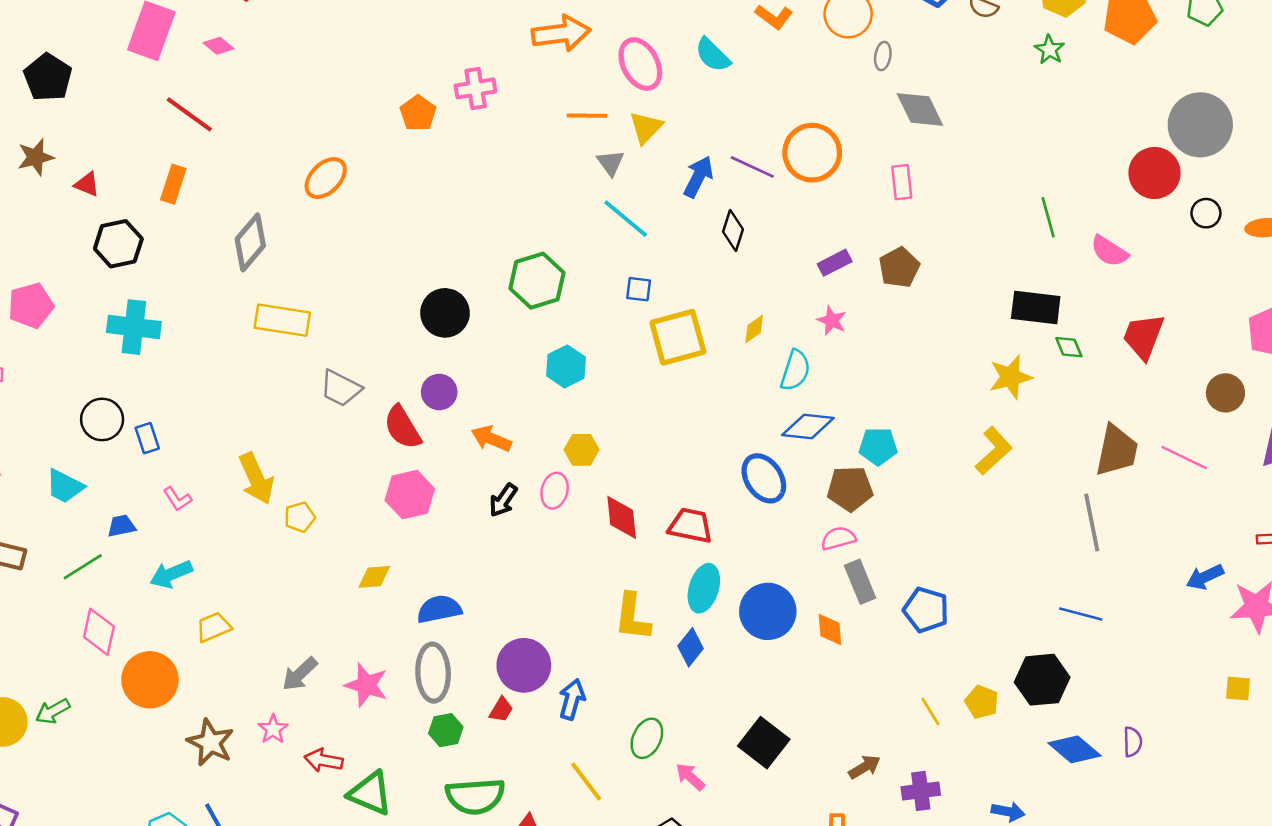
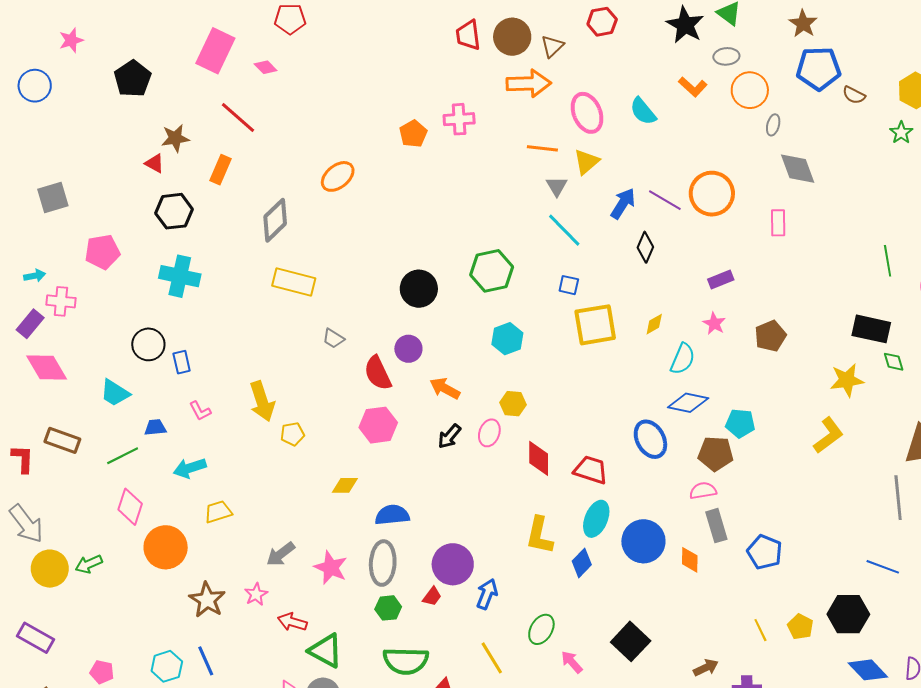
brown star: (36, 157) -> (175, 138), moved
brown pentagon: (899, 267) -> (770, 336), moved
gray trapezoid: (341, 388) -> (333, 339), size x0.7

